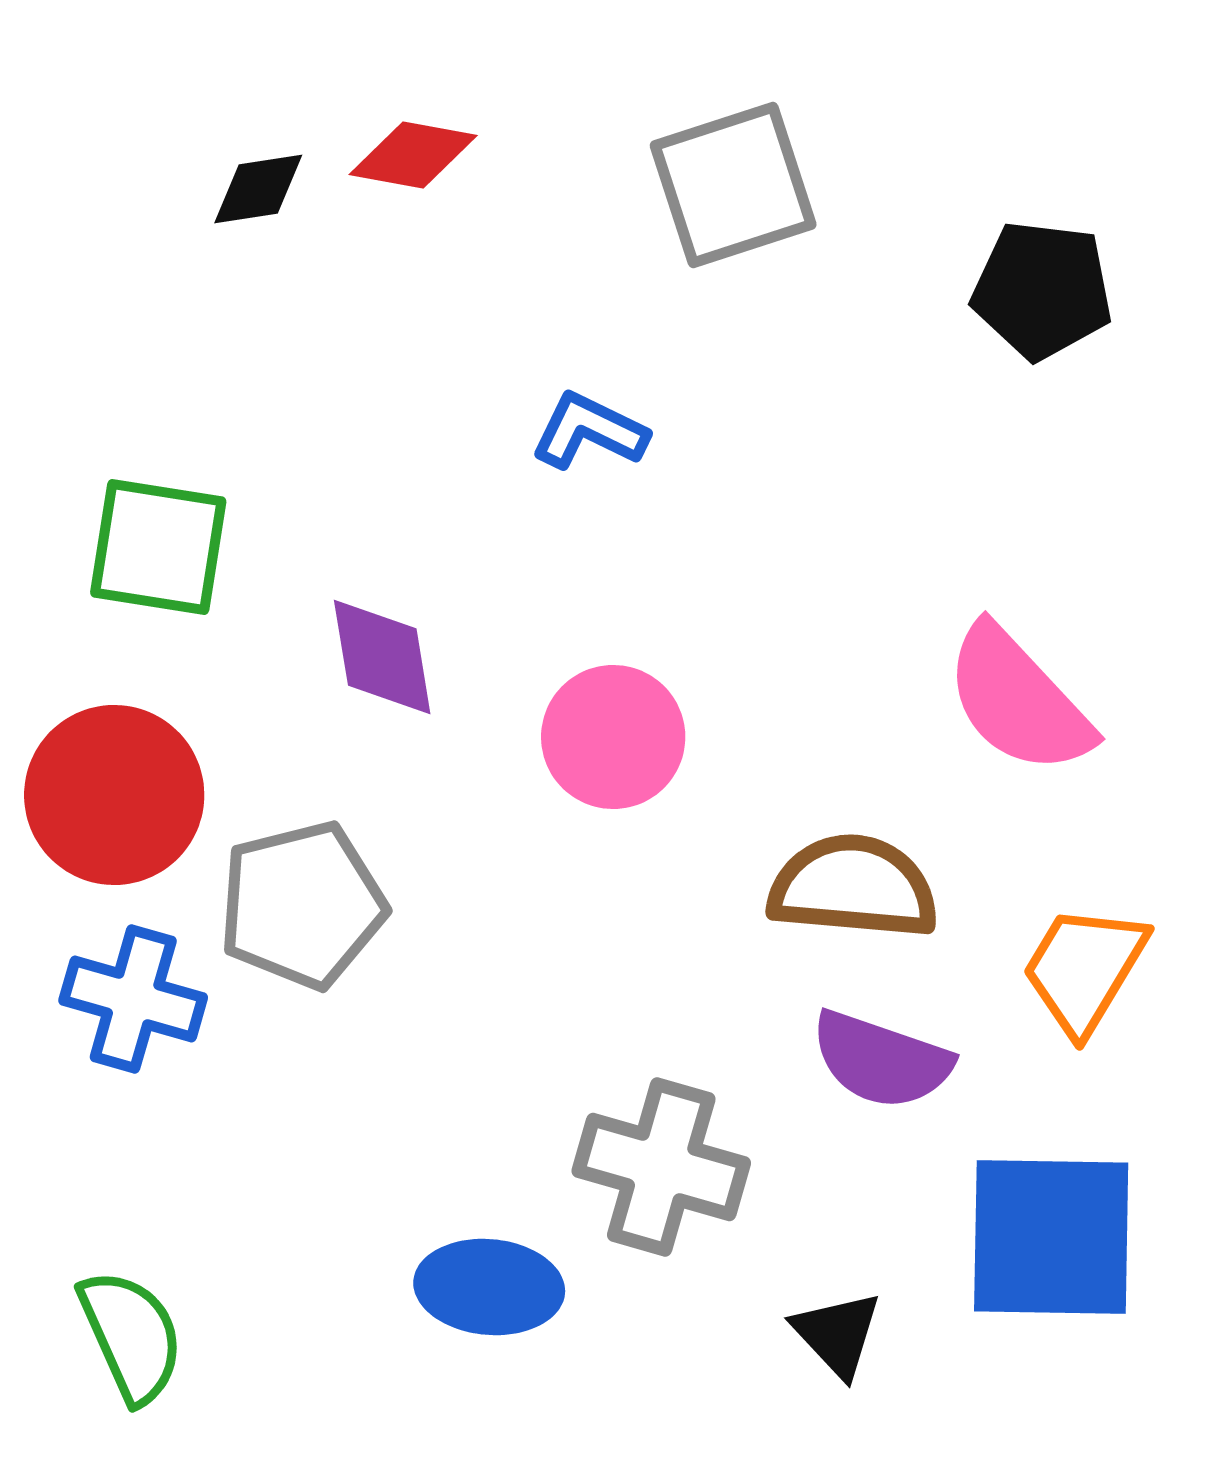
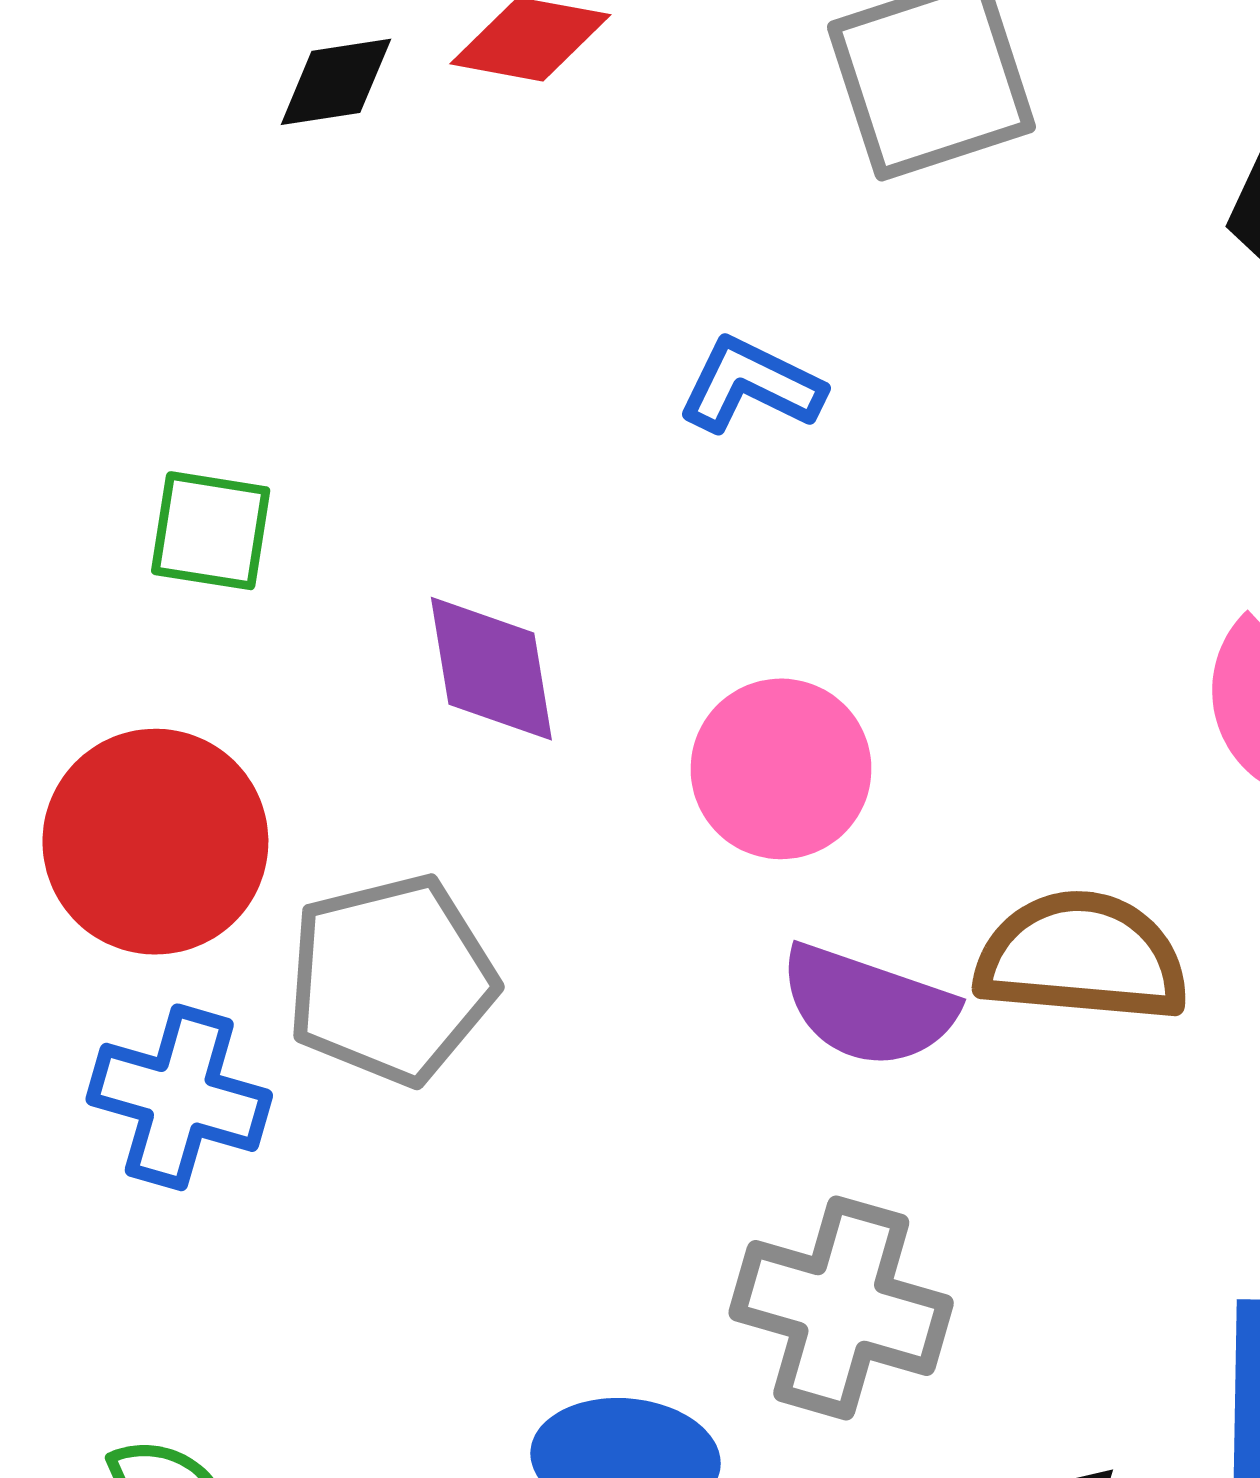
green square: (158, 547) -> (211, 531), size x0.7
purple semicircle: (881, 1060) -> (867, 1006), moved

